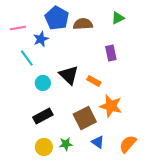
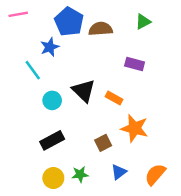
pink line: (18, 28) -> (18, 14), moved
purple rectangle: (111, 53) -> (135, 64), turned -63
brown square: (85, 118) -> (103, 143), size x0.6
blue triangle: (98, 142) -> (119, 172), turned 48

